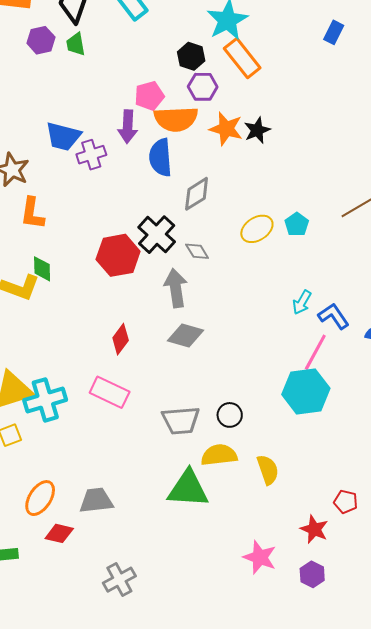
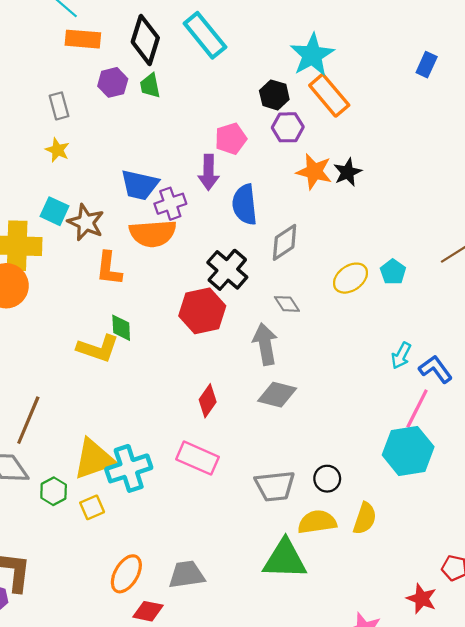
orange semicircle: (176, 119) -> (153, 233), moved
black cross: (157, 235) -> (227, 270), moved
yellow semicircle: (268, 470) -> (365, 518), moved, turned 40

